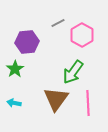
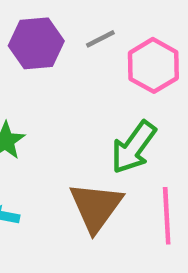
purple hexagon: (27, 42) -> (36, 43), moved

